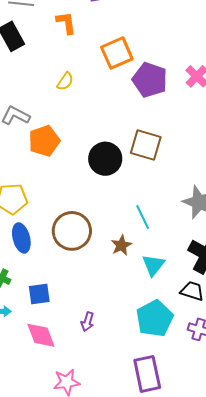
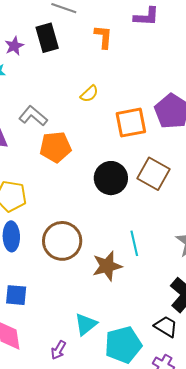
orange square: (117, 53) -> (131, 123), moved
brown star: (121, 245) -> (107, 266), size x1.4
cyan triangle: (153, 265) -> (86, 324), moved
purple arrow: (87, 322) -> (58, 350), moved

